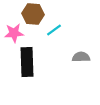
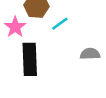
pink star: (14, 33) -> (15, 27), turned -30

